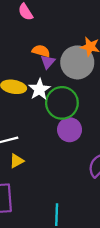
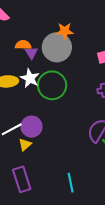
purple circle: (70, 130) -> (32, 127), moved

